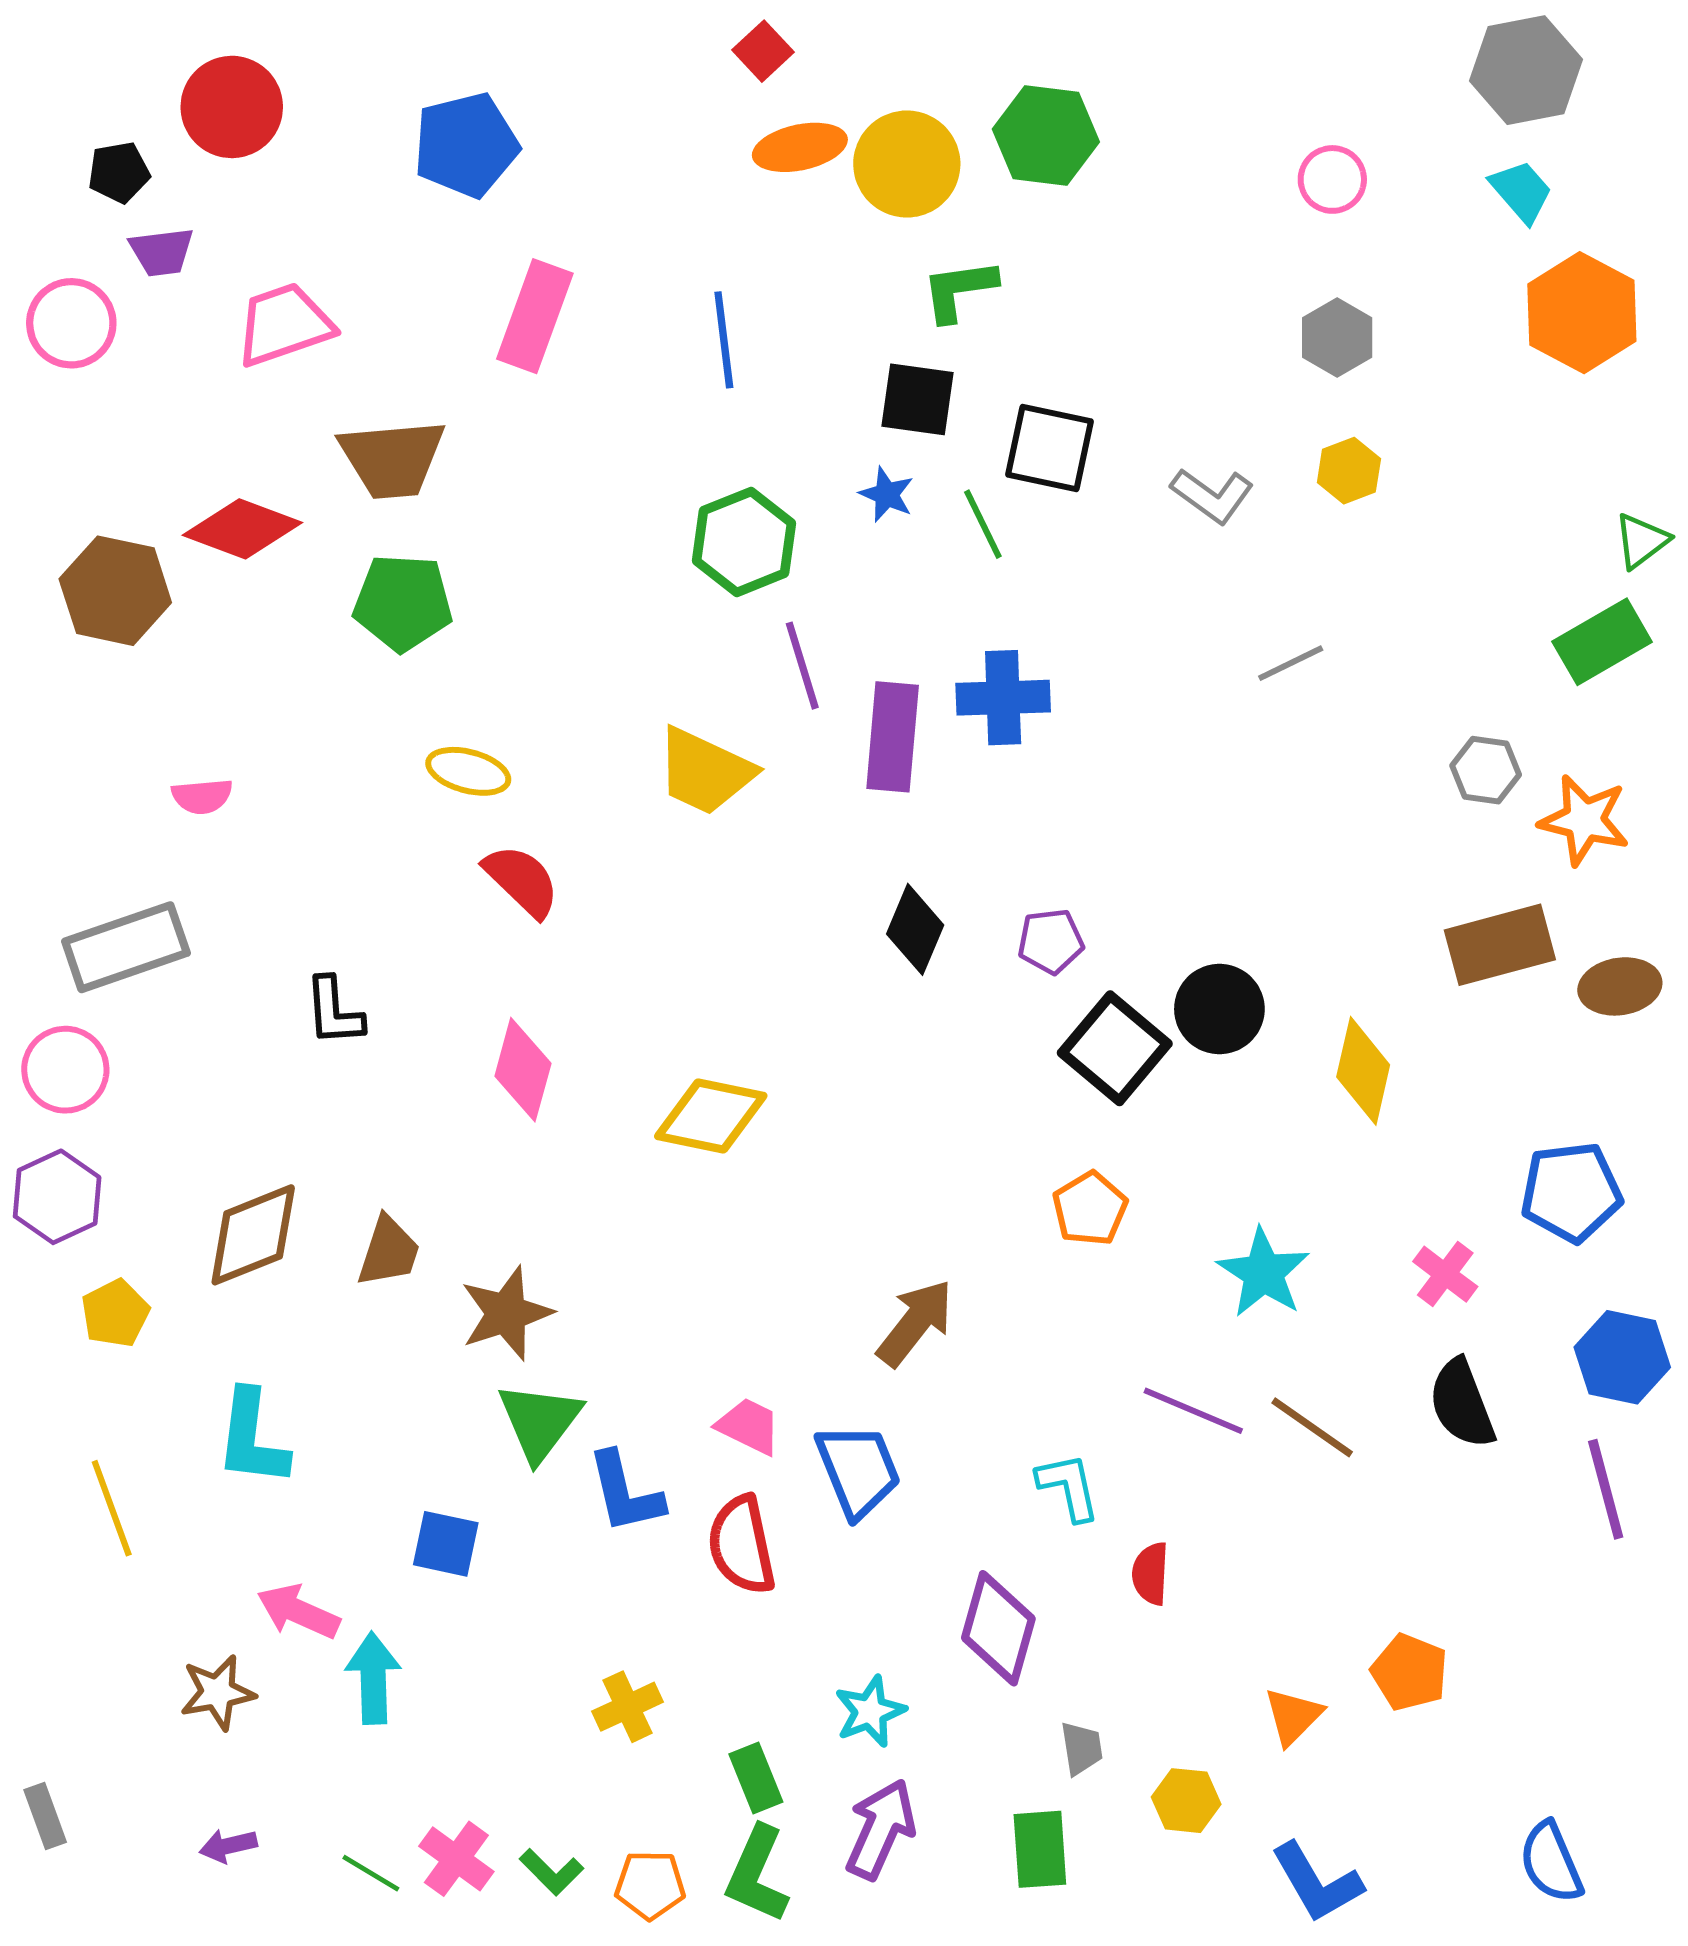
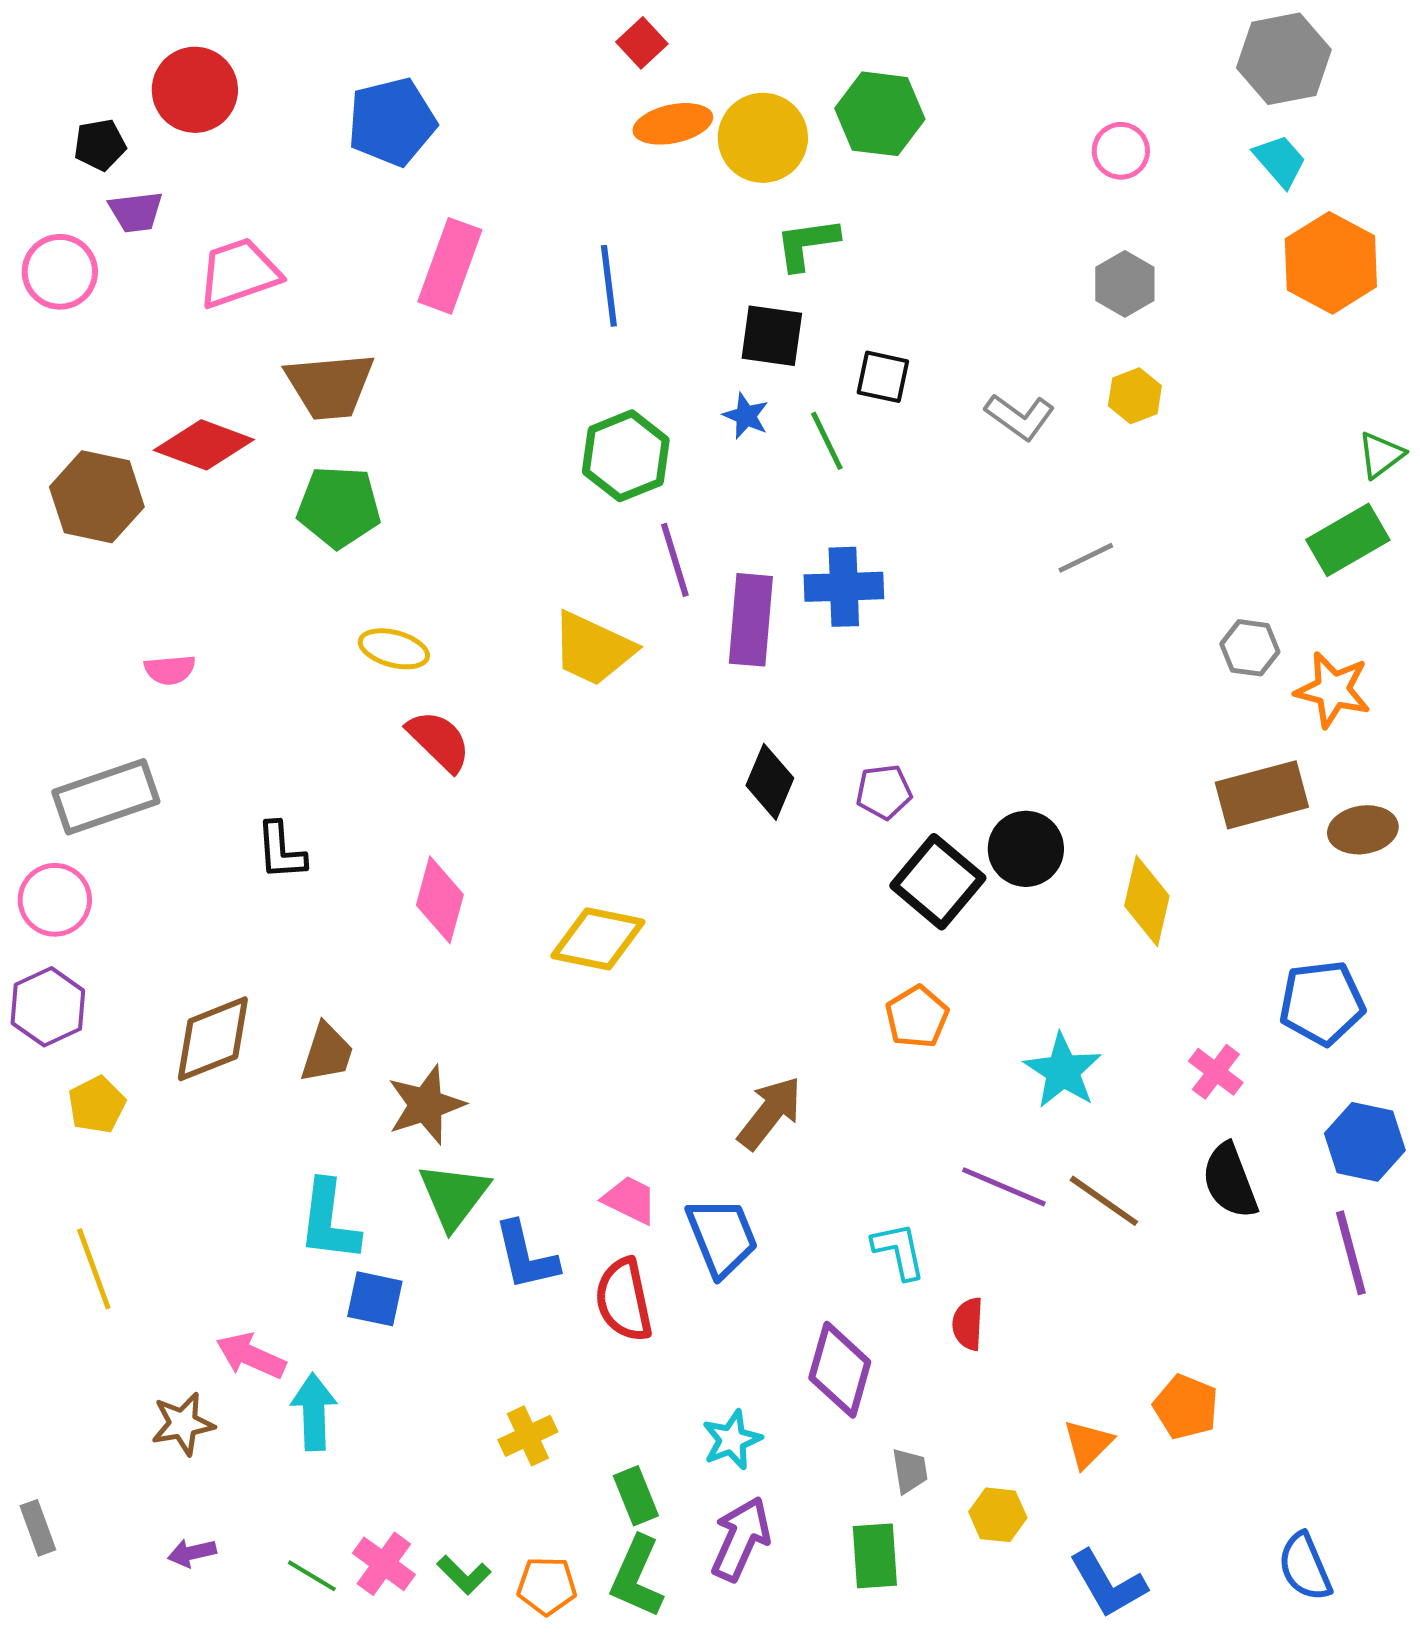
black square: (1049, 448) -> (883, 377), size x0.7
cyan L-shape: (252, 1438) -> (329, 1221), moved

